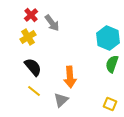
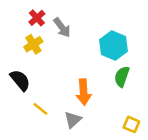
cyan hexagon: (108, 38) -> (114, 45), moved
green semicircle: (112, 64) -> (122, 77), moved
black semicircle: (33, 67) -> (20, 80), moved

